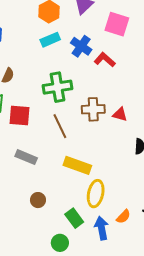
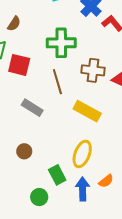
gray rectangle: (26, 157) -> (32, 108), moved
yellow rectangle: (77, 165) -> (87, 111), moved

